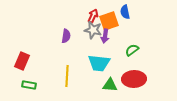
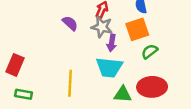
orange square: (109, 21) -> (137, 29), moved
purple semicircle: (66, 36) -> (70, 23), moved, turned -56
purple arrow: (105, 36) -> (112, 43), moved

